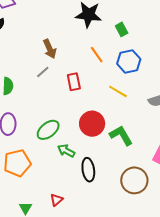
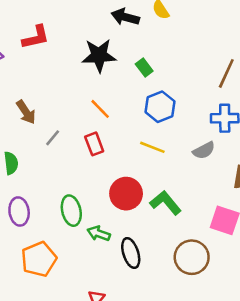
brown arrow: (50, 49) -> (26, 112), moved
orange line: (97, 55) -> (100, 109), moved
green ellipse: (48, 130) -> (71, 211), turned -55

